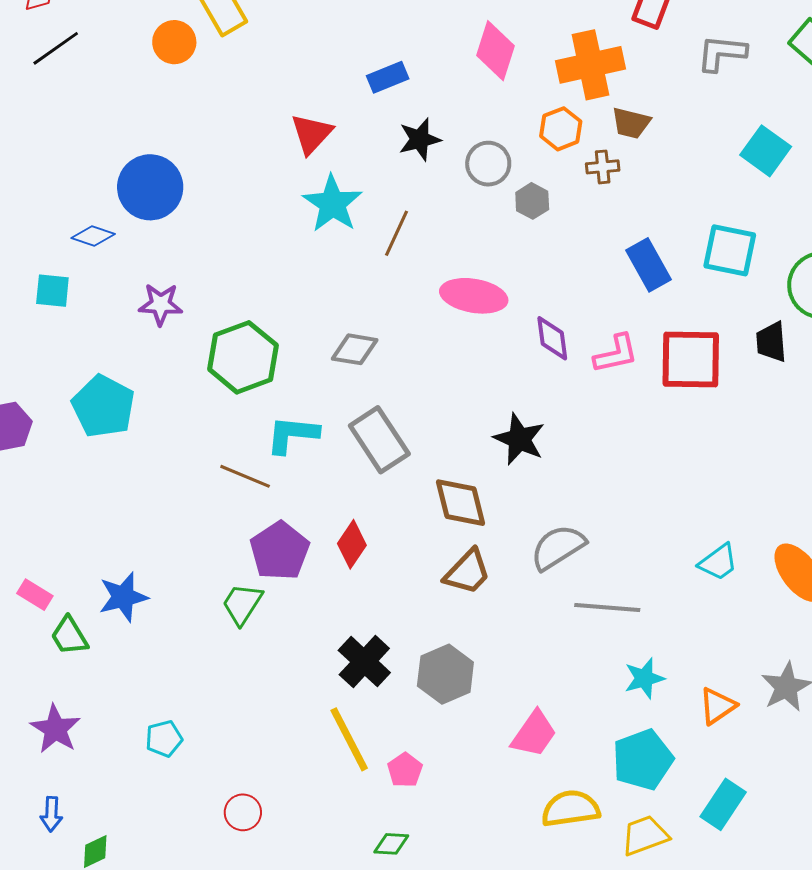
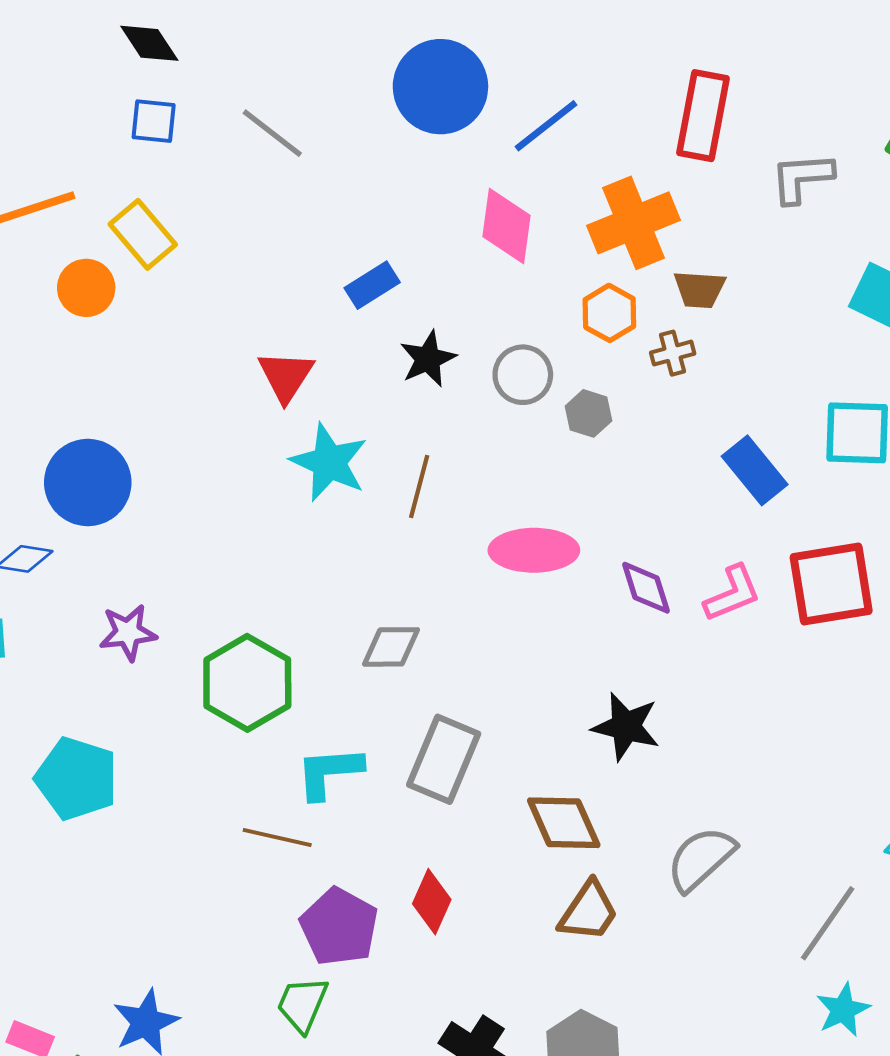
gray rectangle: (379, 440) -> (444, 759), turned 66
gray line: (607, 608) -> (828, 923), moved, turned -50

